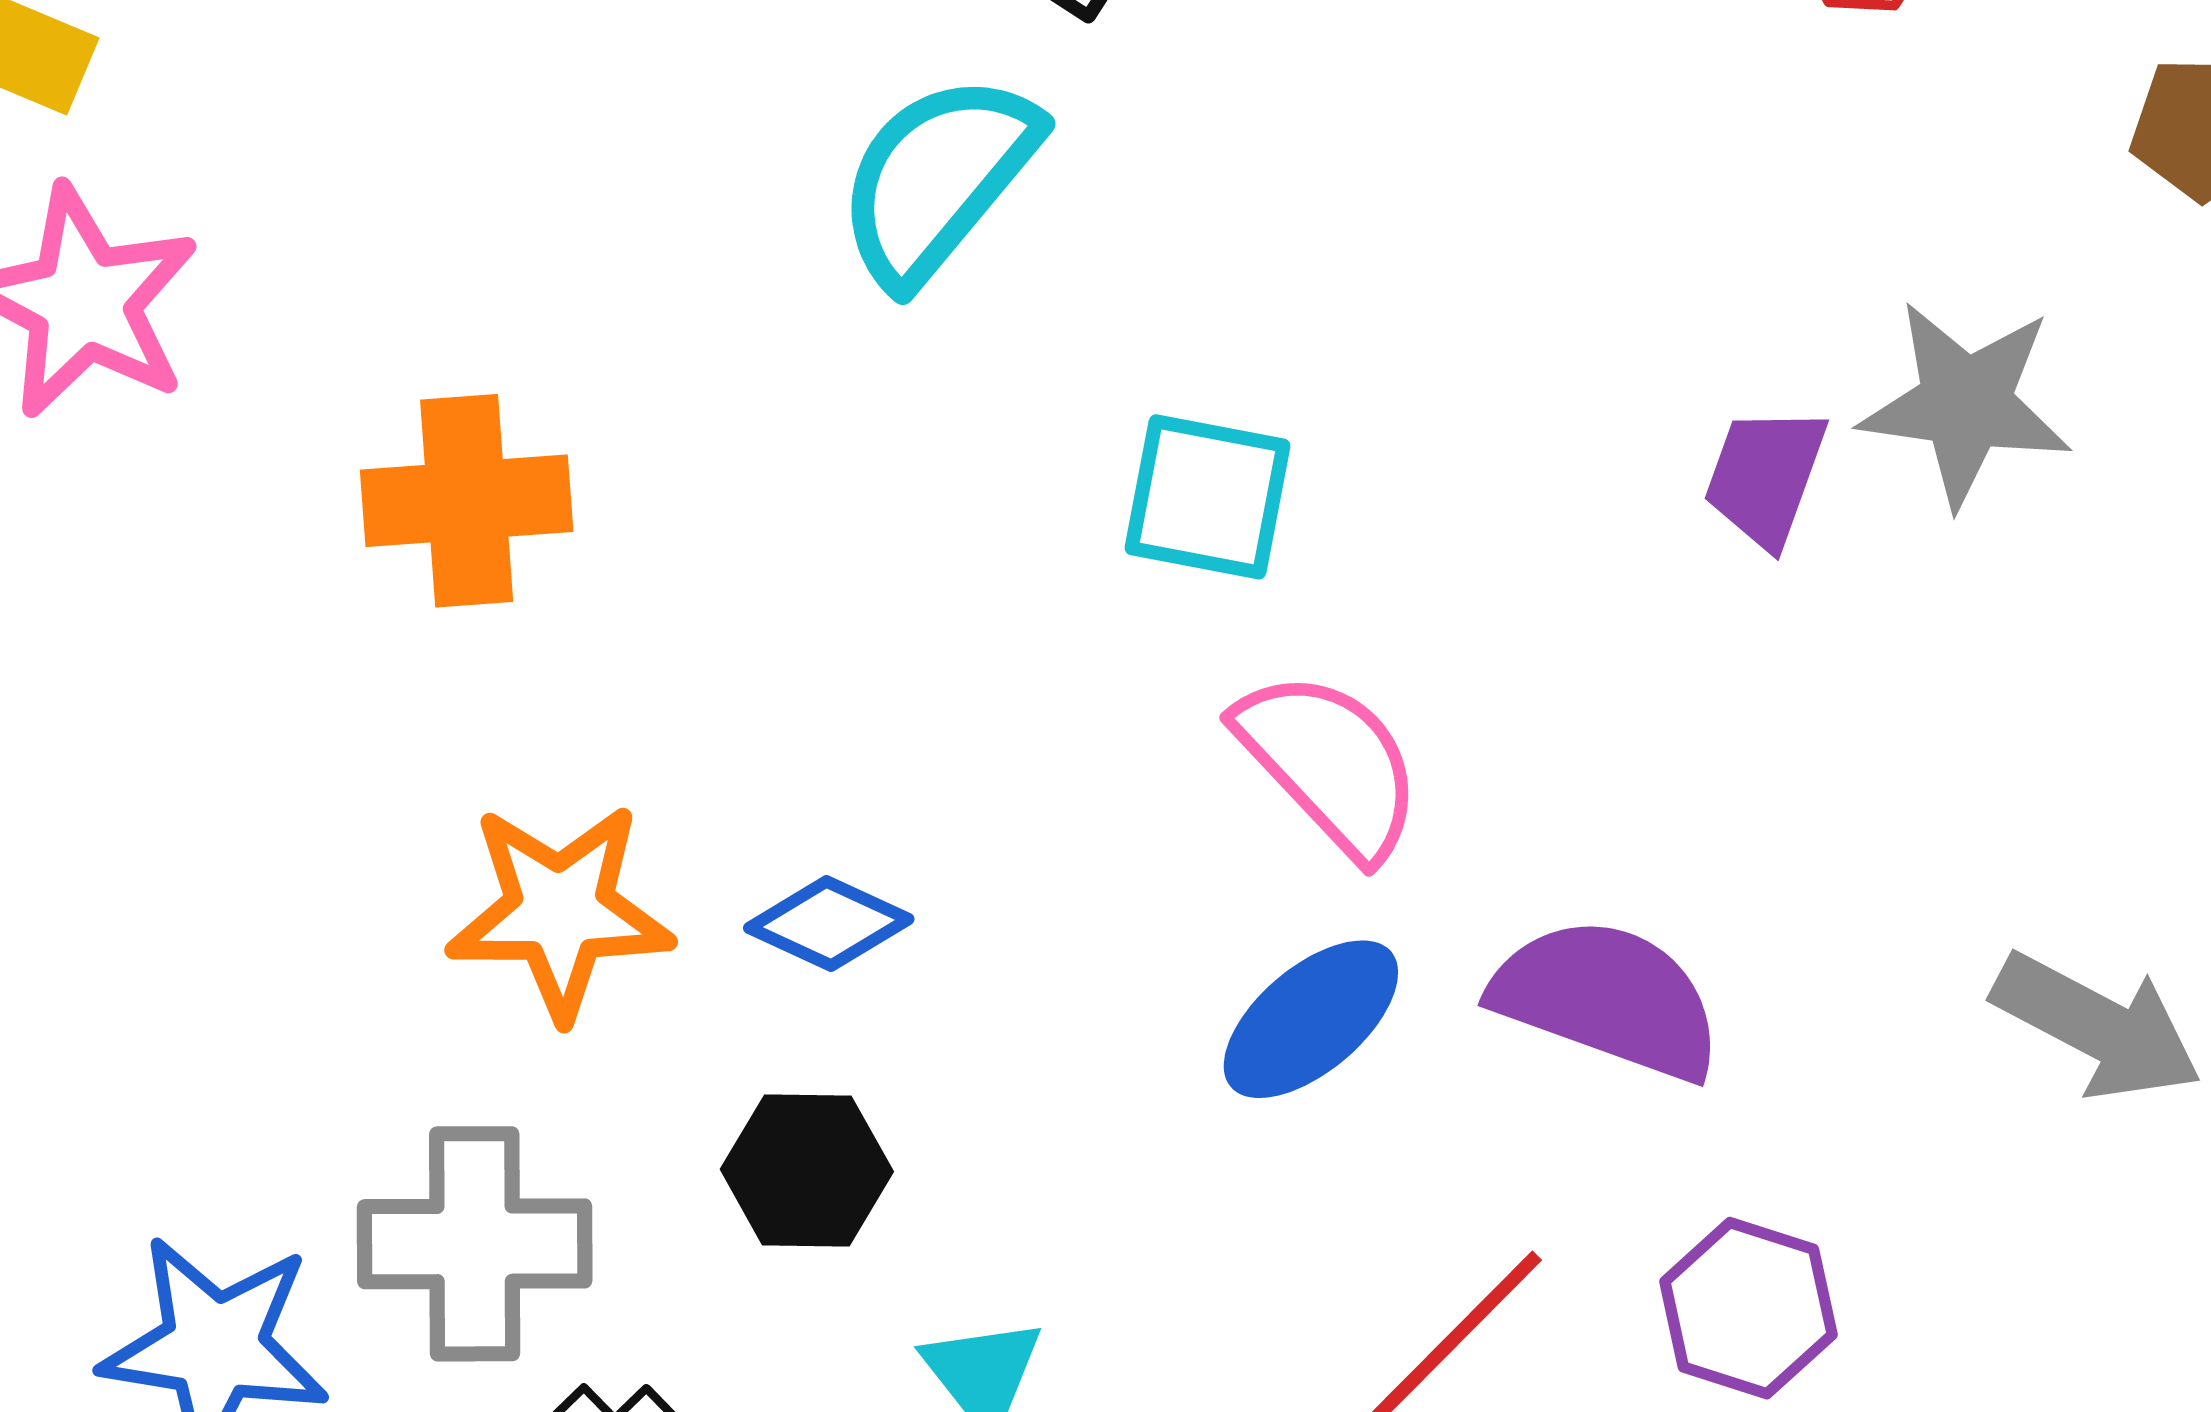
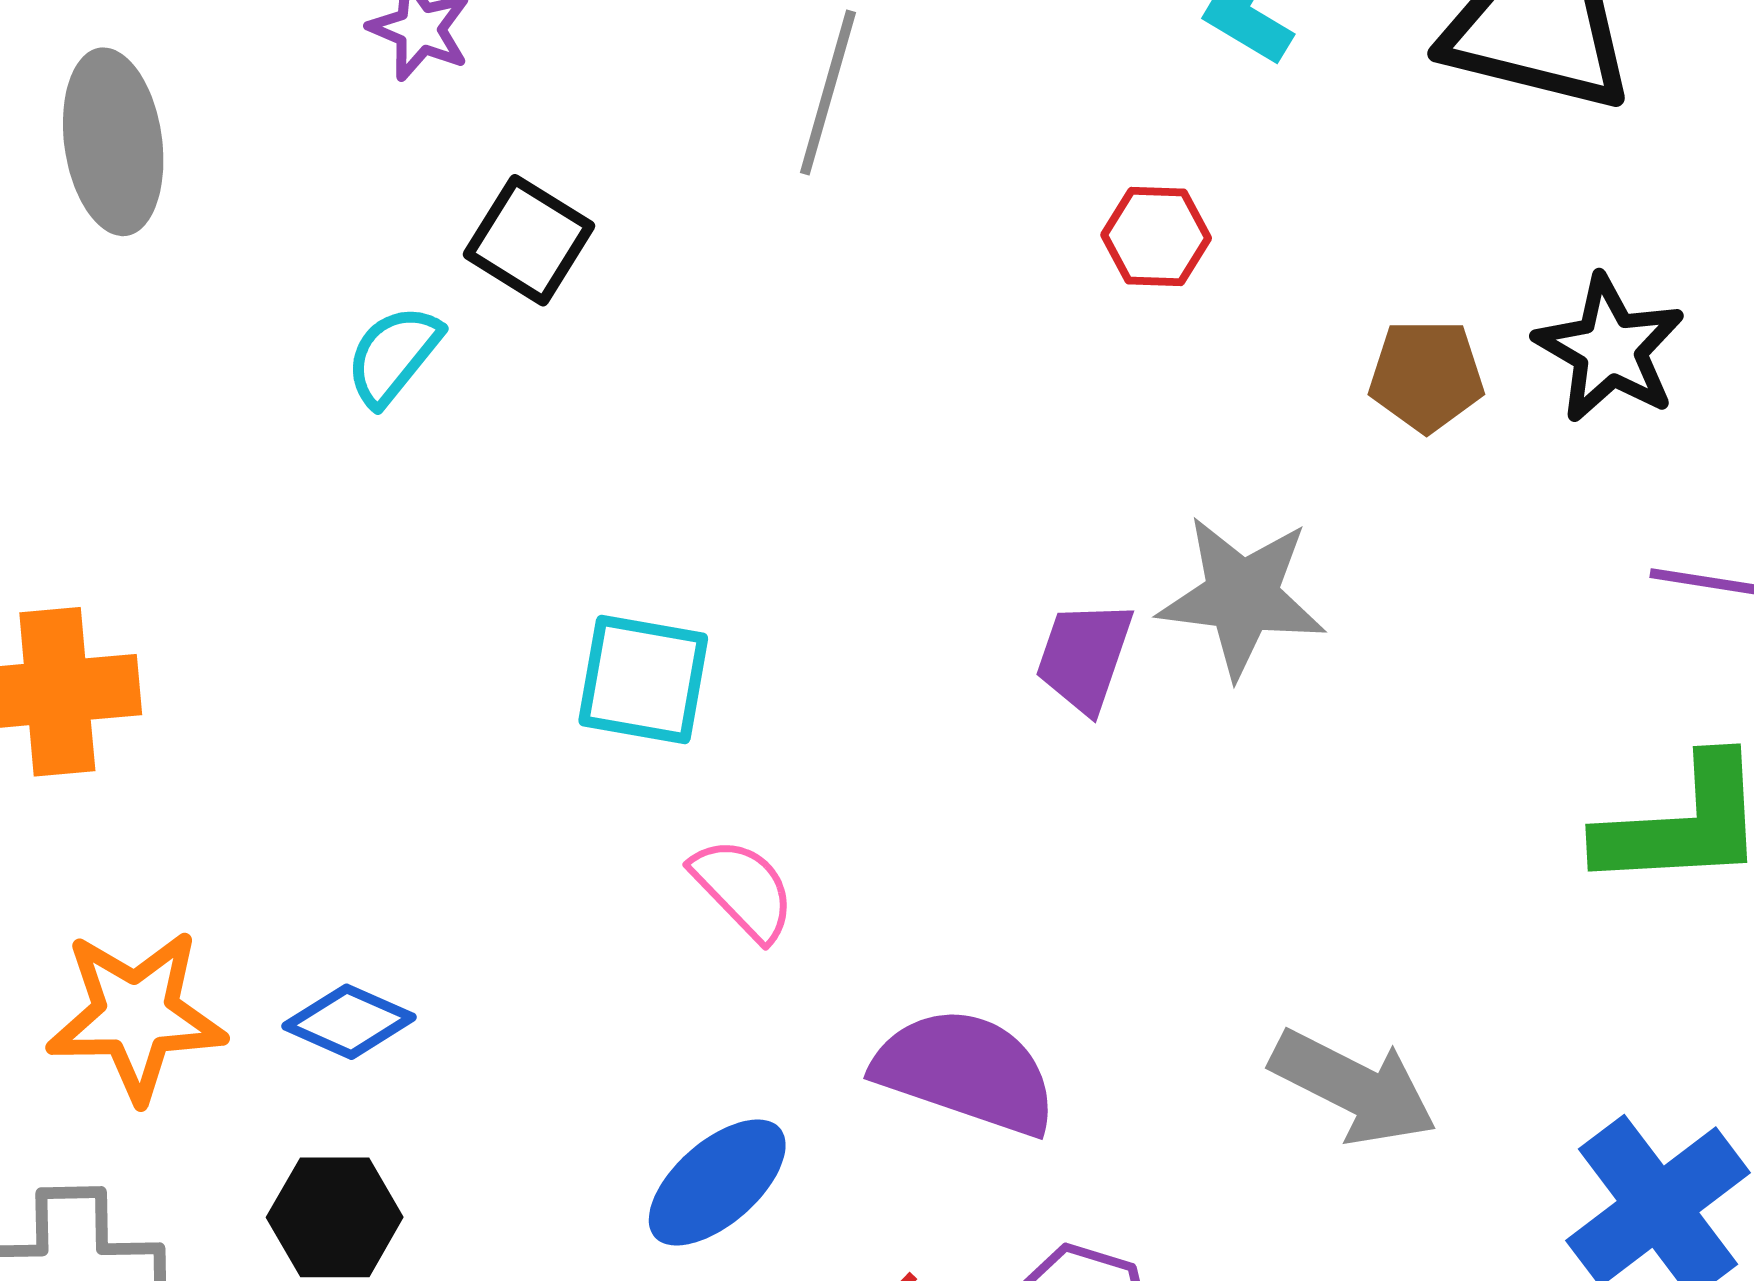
cyan semicircle: (937, 179) -> (393, 355), moved, size x0.6
pink semicircle: (1330, 764) -> (743, 889), size x0.7
blue ellipse: (1311, 1019) -> (717, 1182), moved

